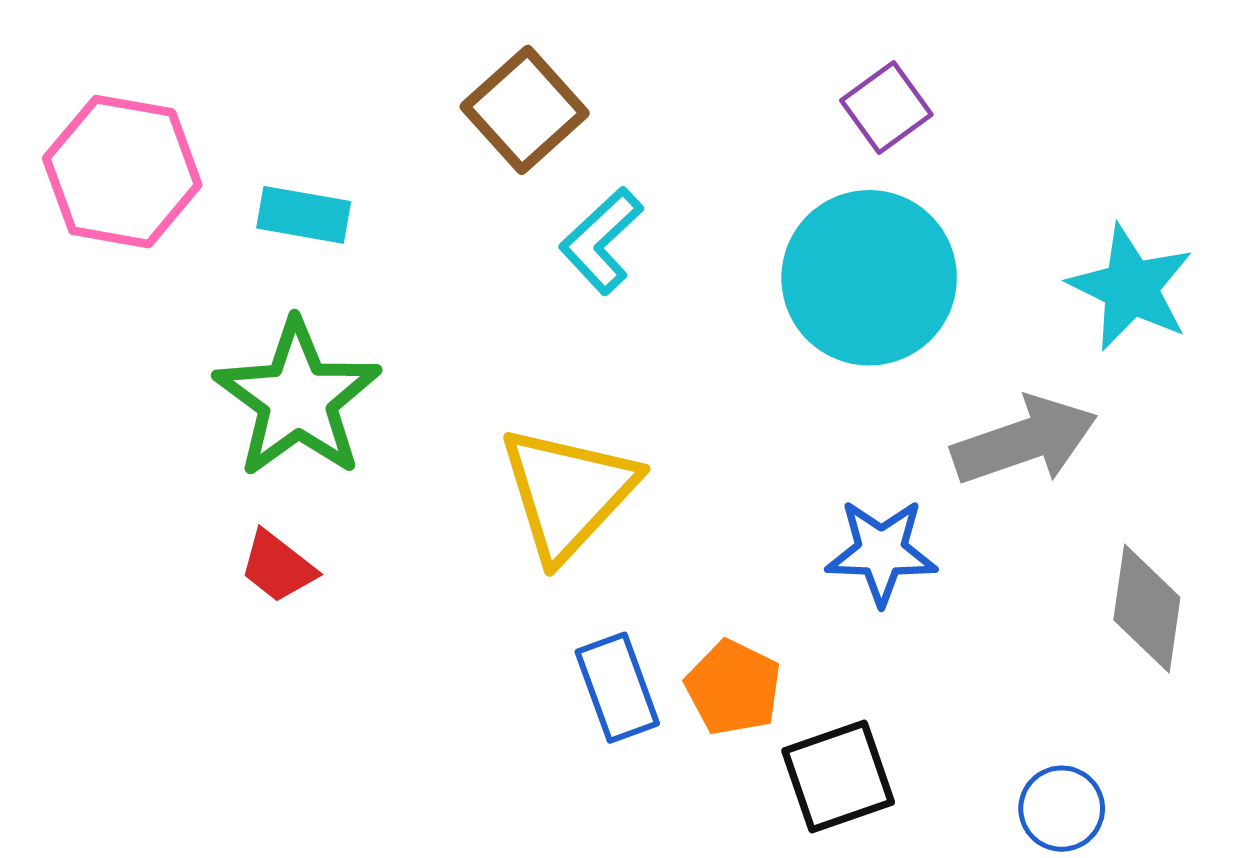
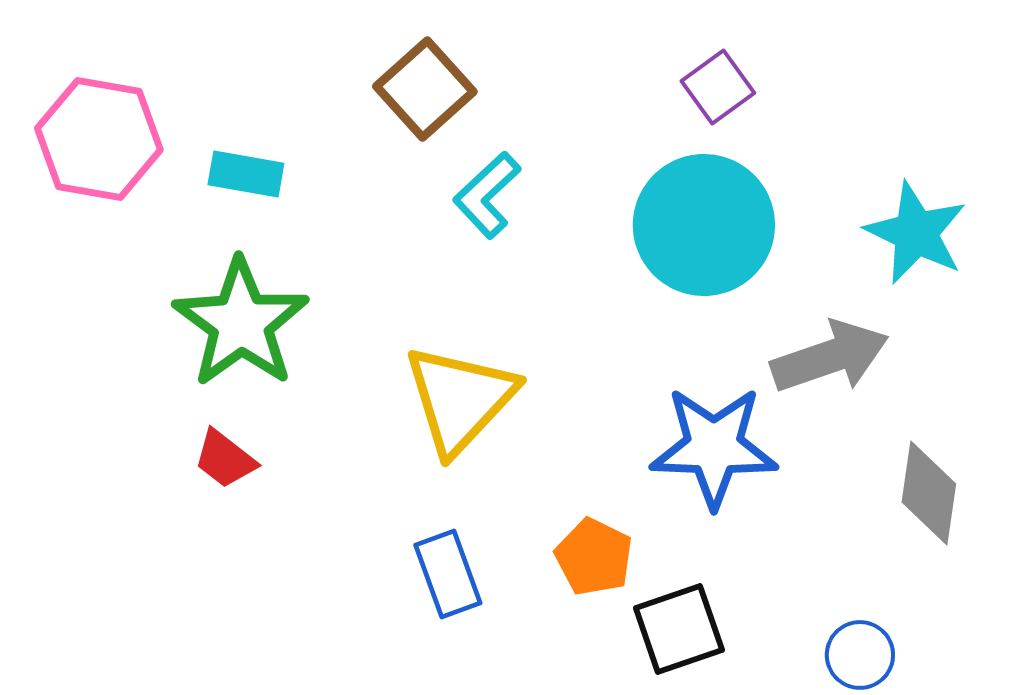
blue star: (881, 552) -> (714, 447), size x1.4
blue rectangle: (617, 688) -> (448, 574), moved

